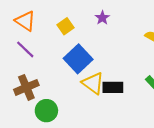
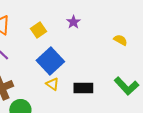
yellow triangle: (93, 83) -> (52, 84), moved, size x0.6

